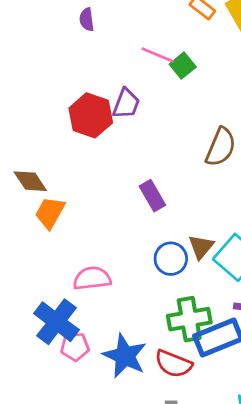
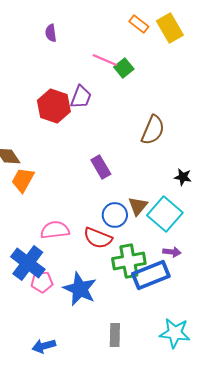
red semicircle: (173, 364) -> (98, 238), moved

